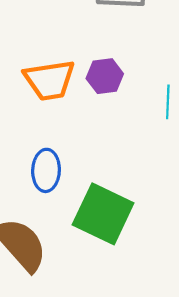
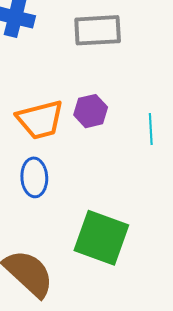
blue ellipse: (46, 170) -> (34, 177), moved

